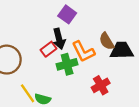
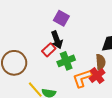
brown semicircle: (107, 41) -> (101, 62), moved, turned -147
orange L-shape: (83, 52) -> (82, 78), moved, turned 105

